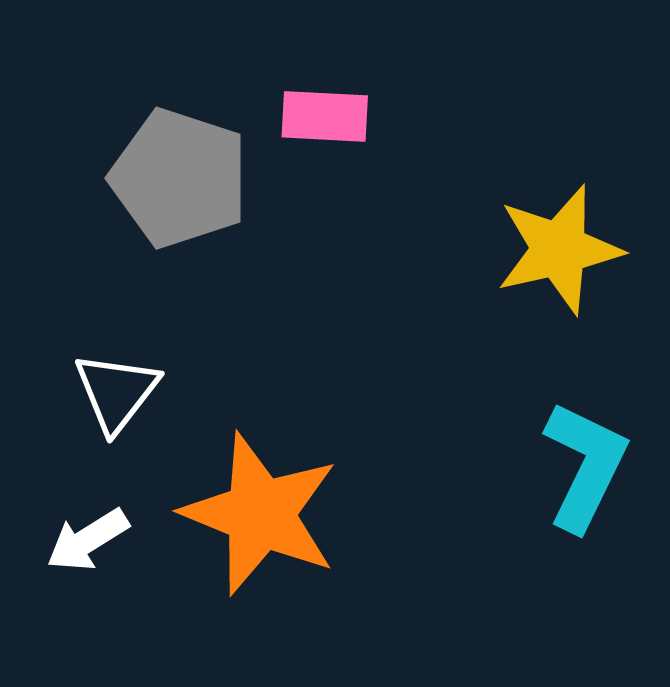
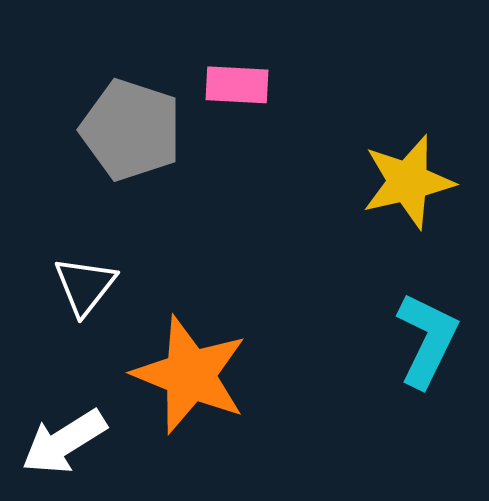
white arrow: (88, 540) -> (64, 442), moved, size x1.4

